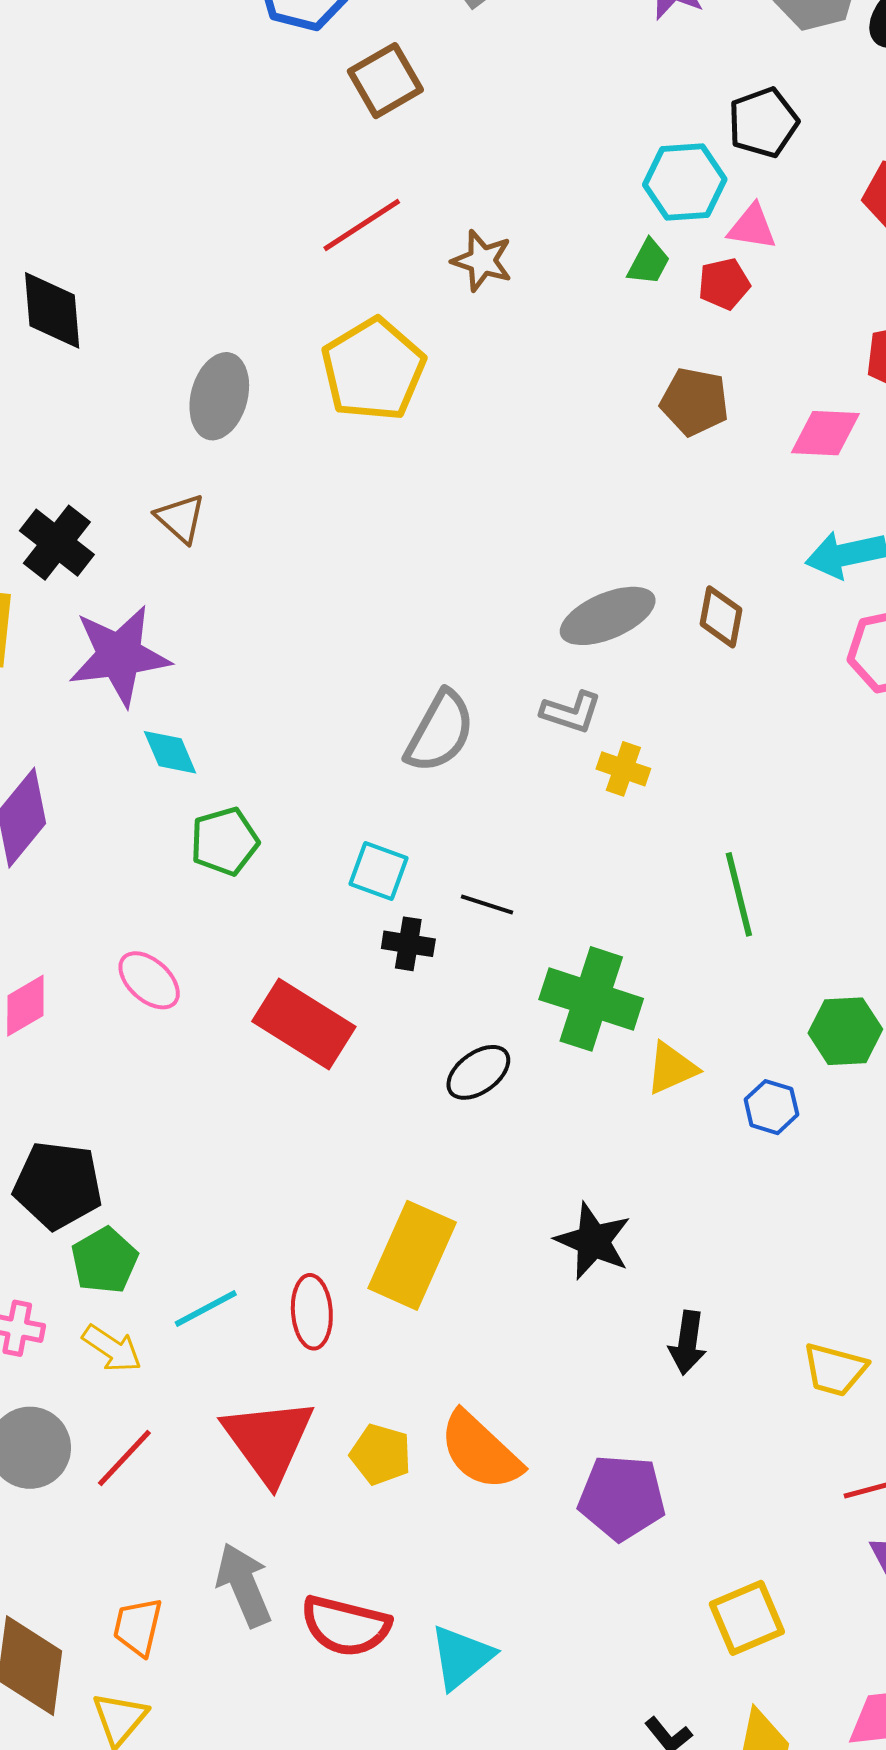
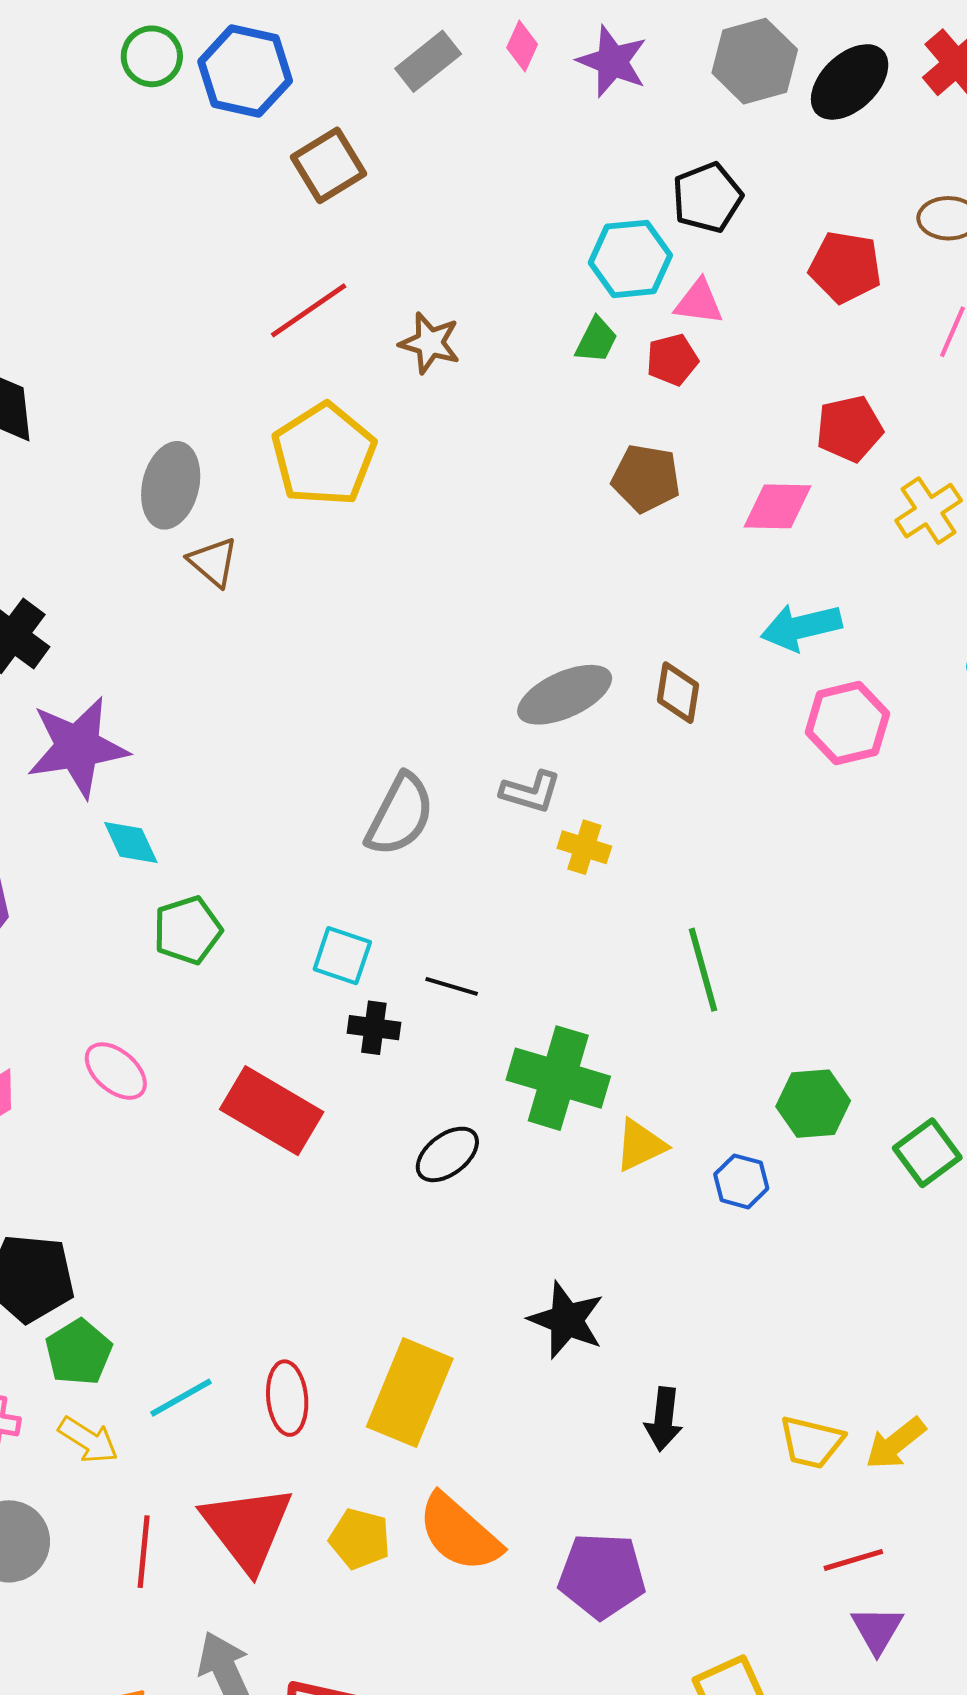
brown triangle: (181, 518) -> (213, 562), moved
yellow rectangle: (412, 1255) -> (410, 1393), moved
red line: (124, 1458) -> (144, 1552), moved, turned -36

